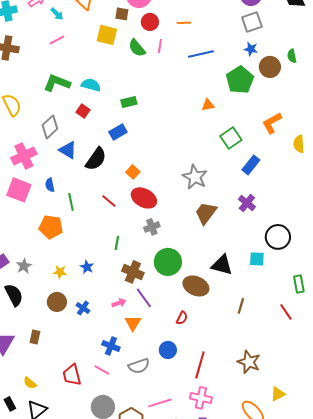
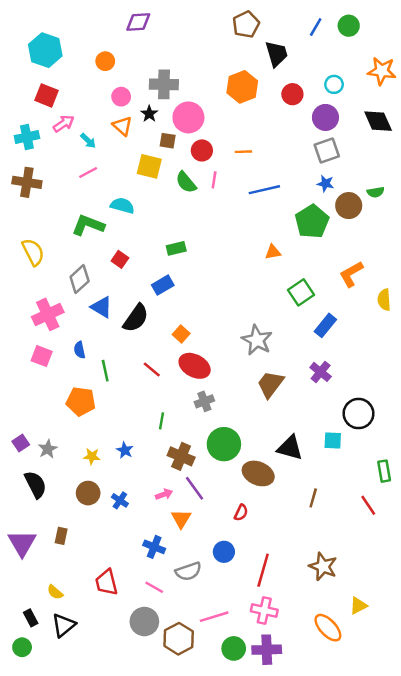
green semicircle: (292, 56) -> (376, 192), turned -88
cyan semicircle: (91, 85) -> (122, 206), moved
pink square: (19, 190) -> (42, 356), size x0.7
pink line: (102, 370) -> (154, 587), moved

